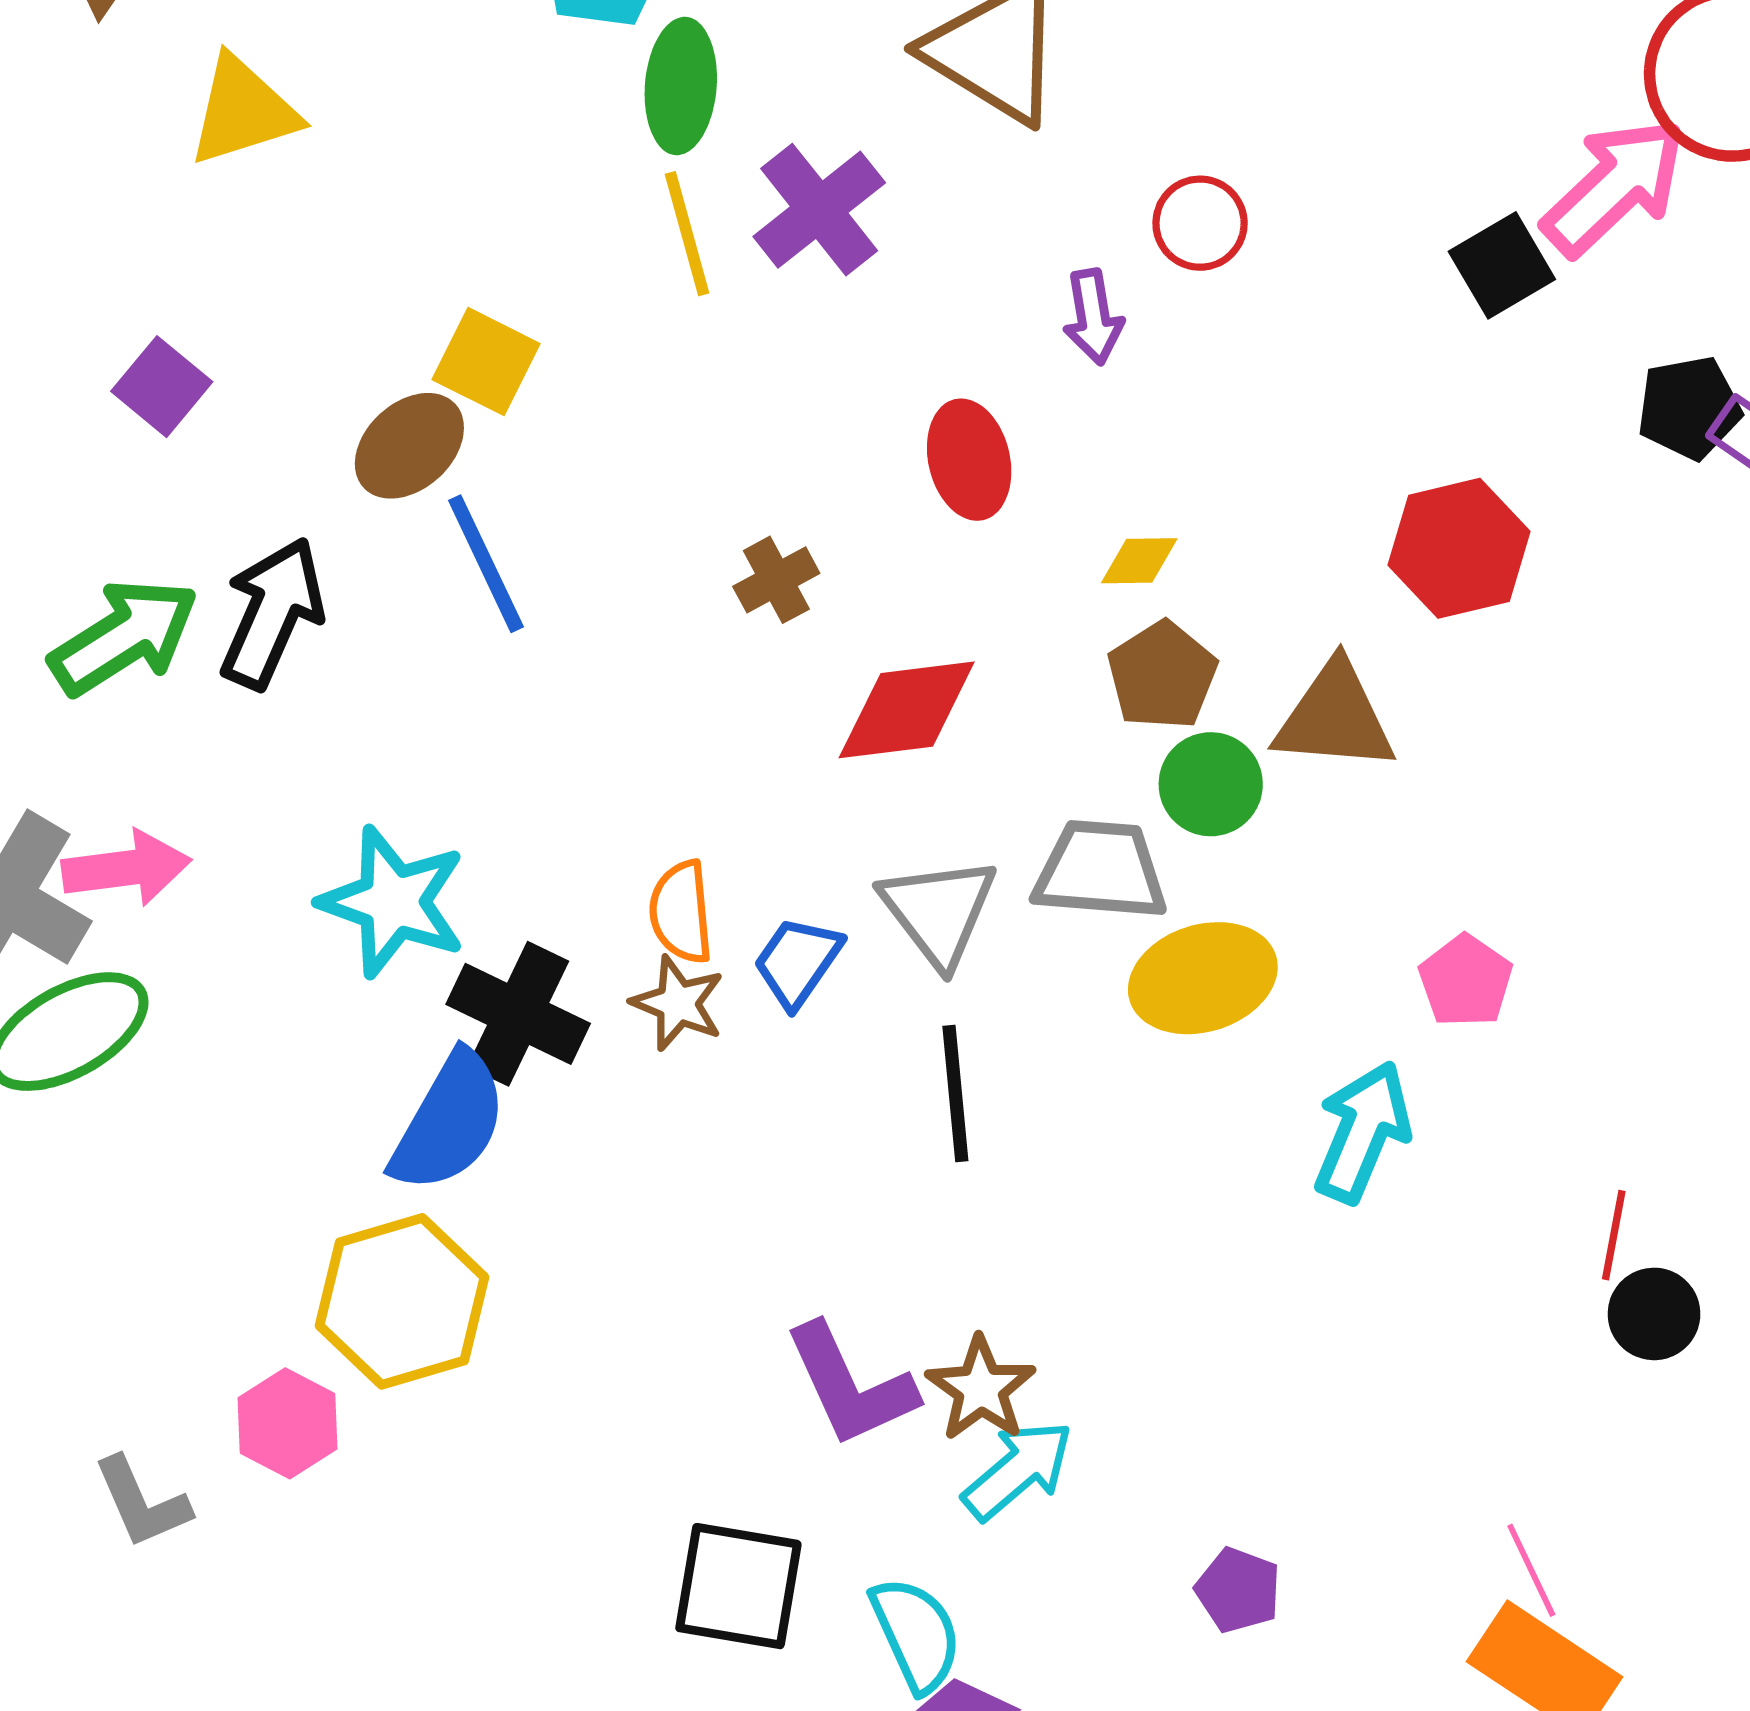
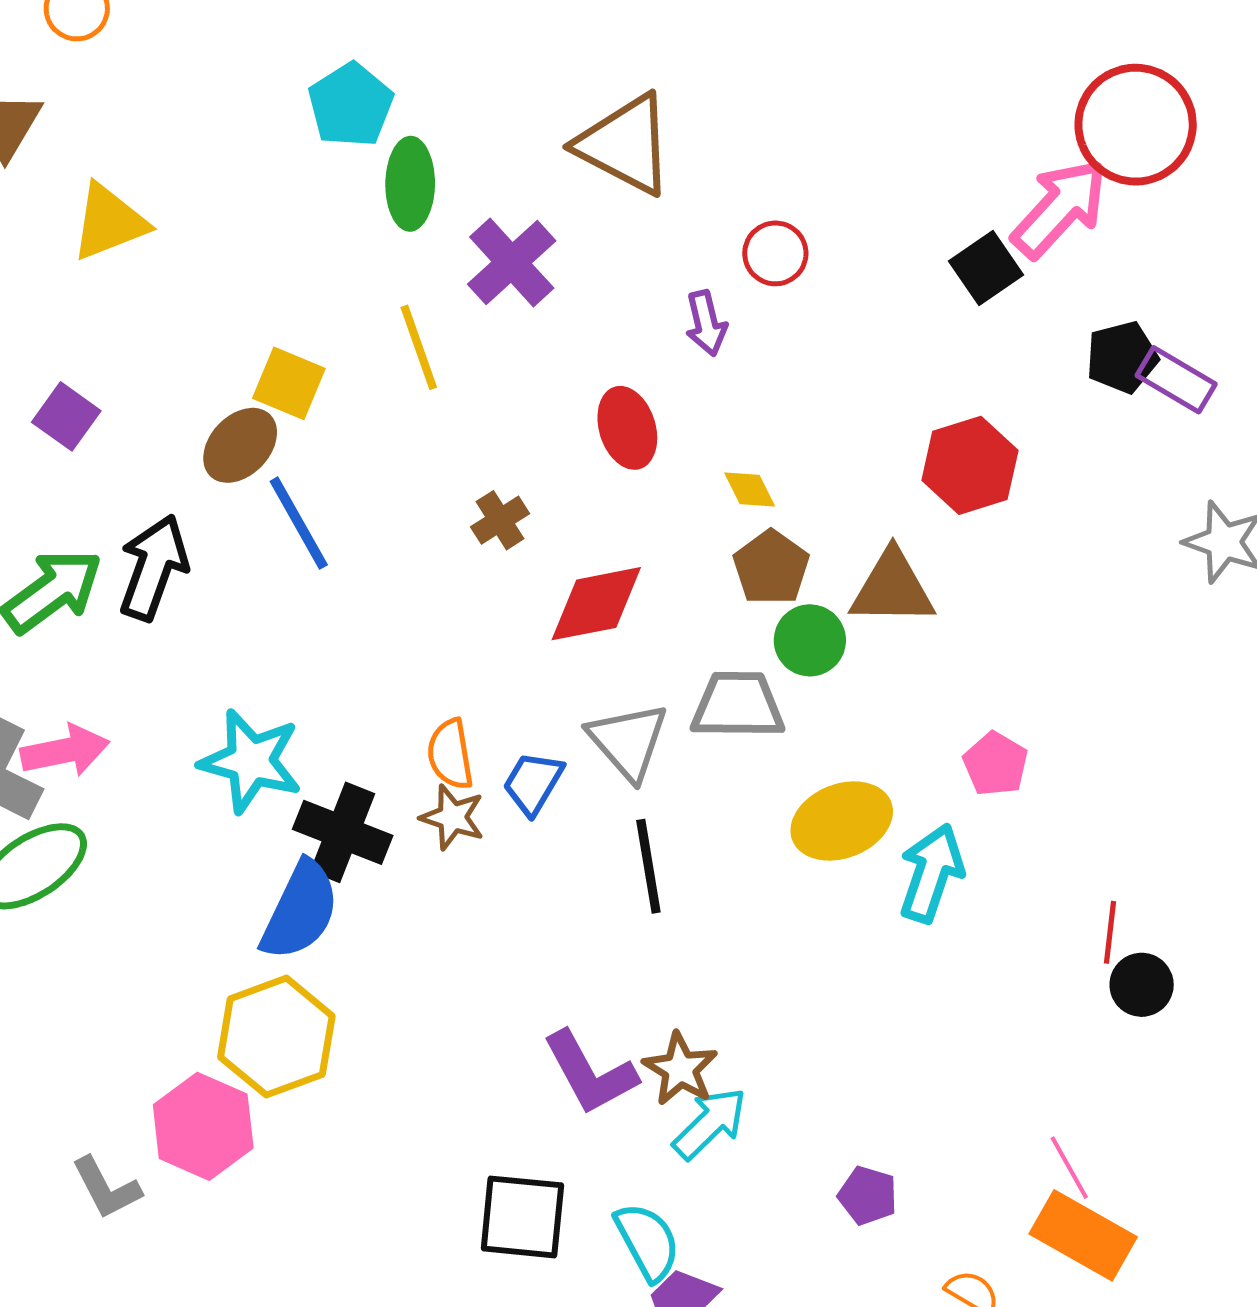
yellow line: (687, 234) -> (419, 347), moved
yellow diamond: (1139, 561) -> (750, 489), turned 68
yellow ellipse: (1203, 978) -> (842, 821), moved
pink hexagon: (288, 1423) -> (203, 1126), size x1.4

